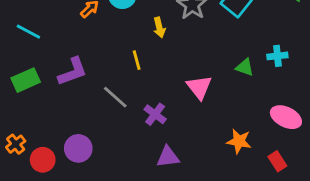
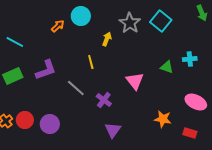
yellow arrow: (159, 27) -> (107, 39), turned -144
purple triangle: (168, 157) -> (113, 130), turned -48
red circle: (43, 160) -> (25, 120), moved
red rectangle: (277, 161) -> (190, 133), turned -40

